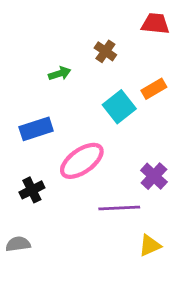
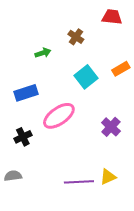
orange rectangle: (154, 89) -> (121, 69), moved
purple line: (119, 208) -> (79, 182), moved

